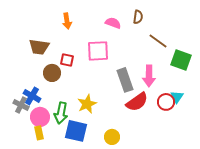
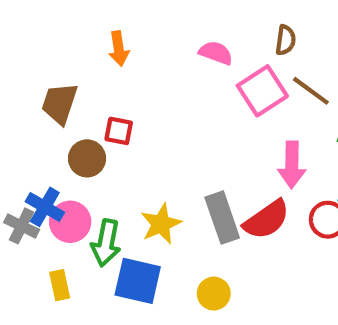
brown semicircle: (138, 17) -> (286, 40), moved
brown trapezoid: (39, 47) -> (60, 103), turned 100
pink square: (98, 51) -> (262, 91), moved, turned -30
gray rectangle: (125, 80) -> (222, 218), moved
pink circle: (40, 117) -> (70, 222), moved

